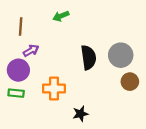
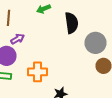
black semicircle: (88, 57) -> (72, 23), moved

